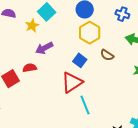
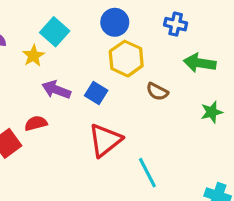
purple arrow: (44, 48) -> (56, 90), turned 54
blue square: (80, 60) -> (96, 93), moved
cyan line: (85, 105) -> (147, 173), moved

